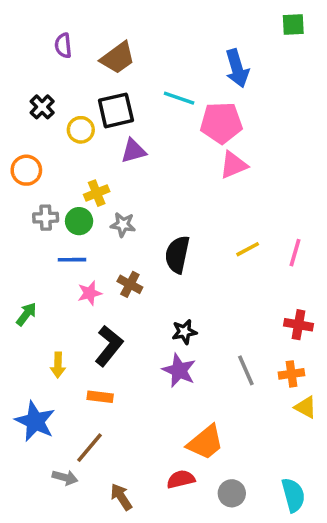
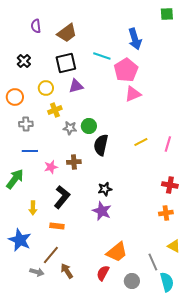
pink pentagon: (221, 123) -> (126, 70), turned -30
yellow circle: (81, 130) -> (46, 88), moved
green circle: (79, 221) -> (89, 126), moved
blue line: (72, 260) -> (30, 151), moved
brown cross: (130, 284) -> (74, 162), turned -32
green arrow: (26, 314) -> (15, 179), size x1.5
gray line: (246, 370) -> (153, 262), moved
yellow triangle: (306, 407) -> (174, 246), moved
red semicircle: (181, 479) -> (103, 273), turned -49
brown arrow: (121, 497) -> (67, 271), moved

